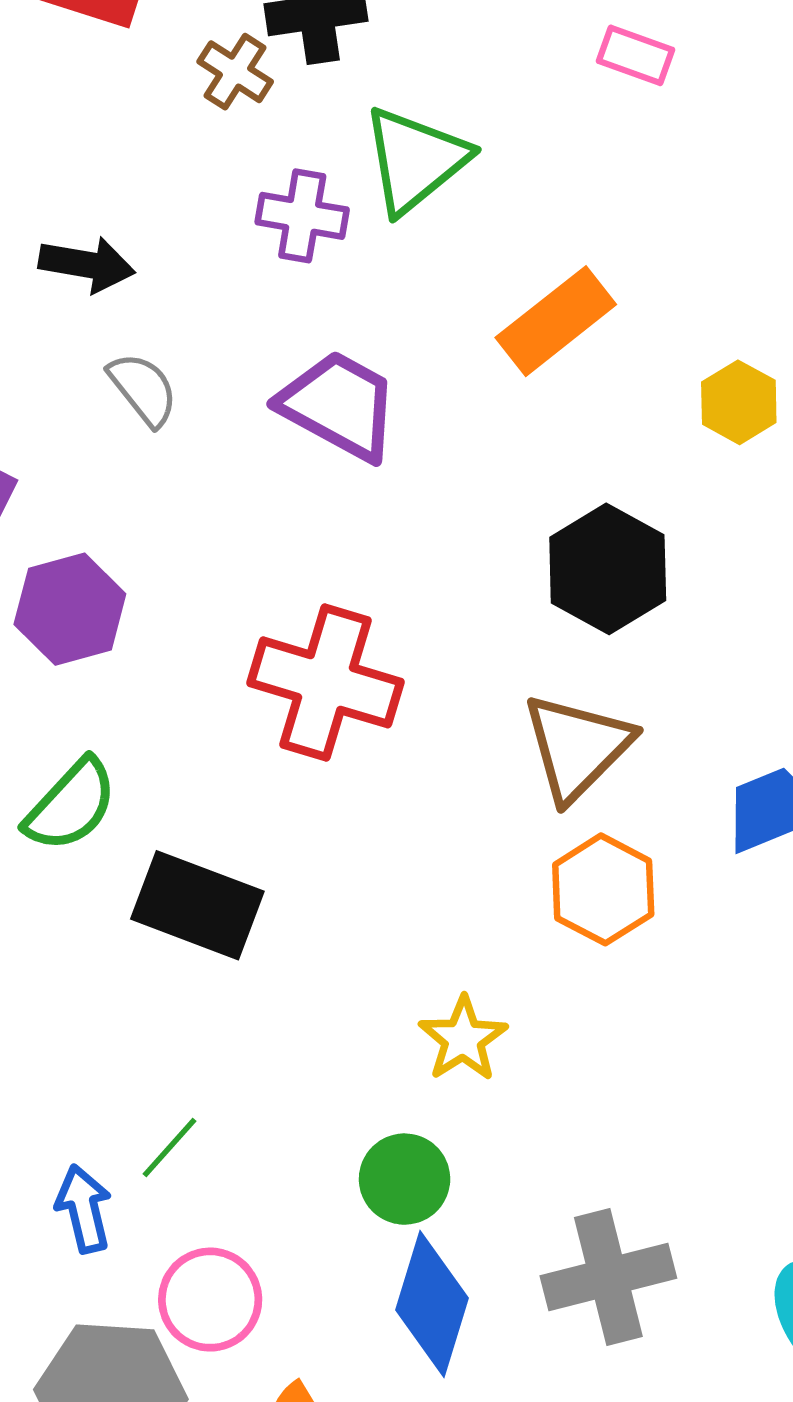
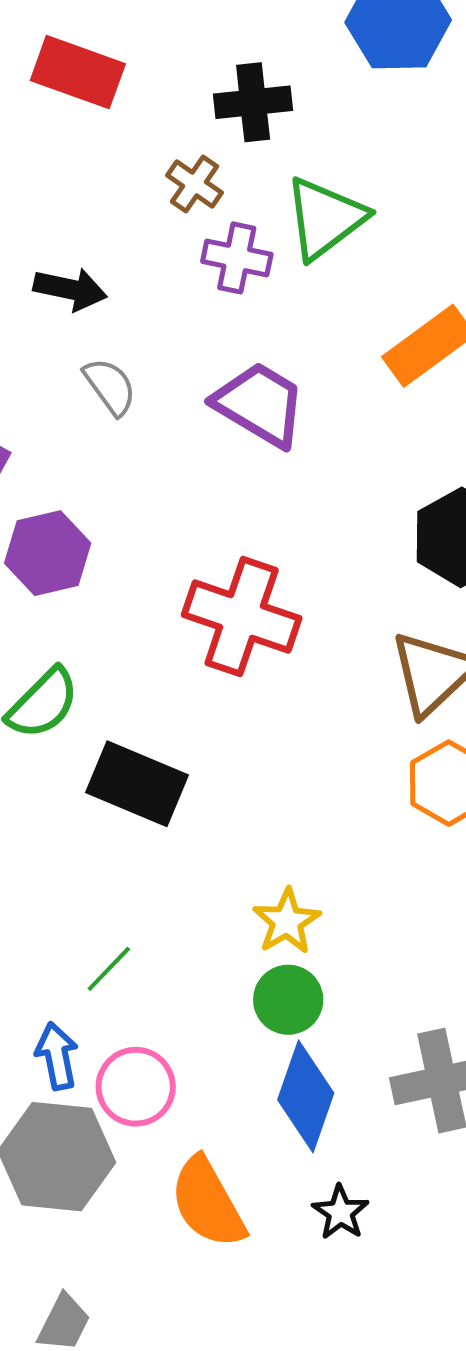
brown cross: (235, 72) -> (195, 184), moved
yellow star: (463, 1039) -> (287, 921), moved
blue arrow: (84, 1209) -> (57, 1056), moved

